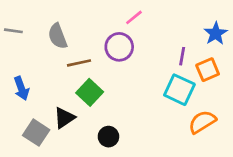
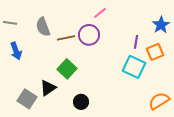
brown line: (79, 63) -> (66, 38), moved
blue arrow: (21, 88) -> (16, 51), moved
orange semicircle: (202, 122) -> (159, 101), moved

